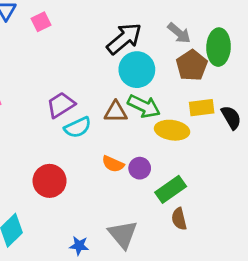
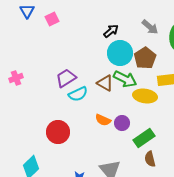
black arrow: (124, 39) -> (111, 31), size x0.6
brown pentagon: (192, 65) -> (145, 58), moved
brown triangle: (116, 112) -> (105, 83), turned 30

